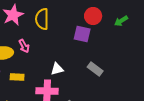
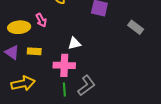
gray rectangle: (95, 69) -> (136, 27), moved

